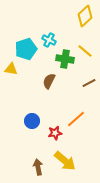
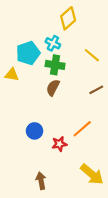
yellow diamond: (85, 16) -> (68, 18), moved
green cross: (65, 59) -> (55, 65), moved
yellow arrow: (65, 161) -> (92, 174), moved

